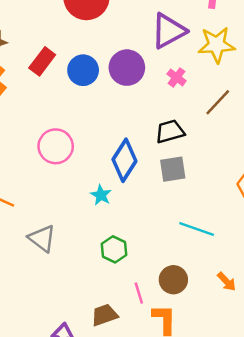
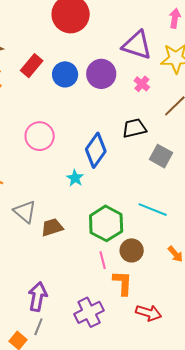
purple triangle: (169, 31) -> (137, 45), turned 44
gray square: (173, 169) -> (161, 156), moved, turned 35
green hexagon: (114, 249) -> (106, 223), moved, size x1.6
brown trapezoid: (104, 315) -> (52, 227), moved

